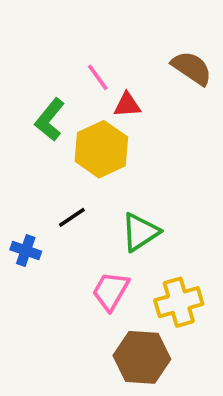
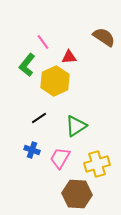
pink line: (98, 77) -> (43, 42), moved
blue cross: (26, 251) -> (32, 150), moved

